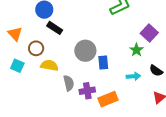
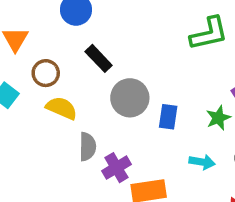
black rectangle: (55, 28) -> (99, 58), moved
blue rectangle: (103, 62) -> (168, 117), moved
purple cross: (87, 91) -> (116, 168), turned -35

